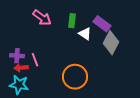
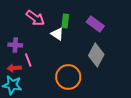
white triangle: (85, 34) -> (57, 34), moved
gray diamond: (111, 43) -> (96, 55), moved
purple cross: (17, 56) -> (15, 45), moved

